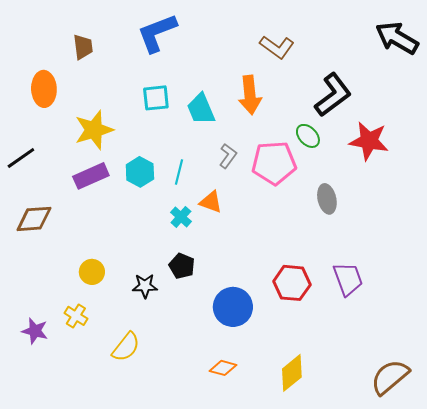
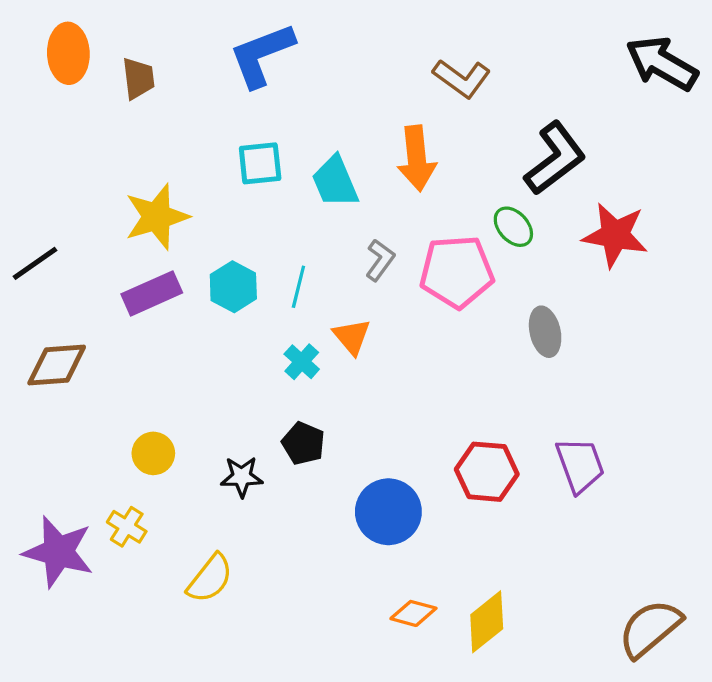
orange ellipse: (44, 89) -> (68, 53), moved
orange triangle: (211, 202) -> (352, 337), turned 30
purple star: (35, 331) -> (58, 552), size x1.6
orange diamond: (223, 368) -> (413, 613), moved

